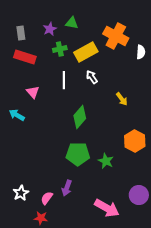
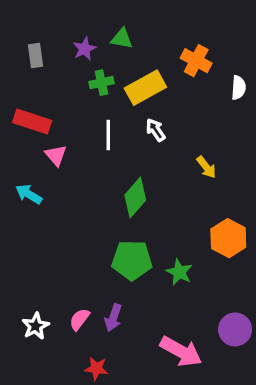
orange cross: (116, 36) -> (196, 61), size x0.7
red rectangle: (25, 57) -> (32, 121), moved
pink semicircle: (47, 198) -> (79, 319), moved
red star: (41, 218) -> (96, 368), moved

